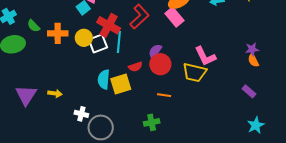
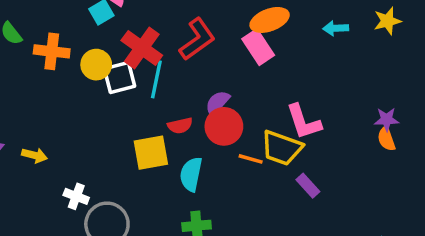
cyan semicircle: (104, 79) -> (191, 174), moved
purple rectangle: (249, 91) -> (308, 186), moved
orange line: (164, 95) -> (251, 159), moved

